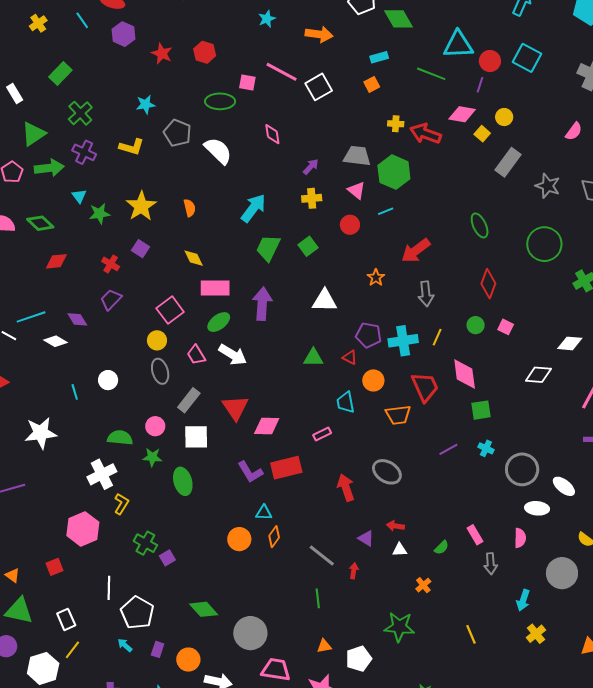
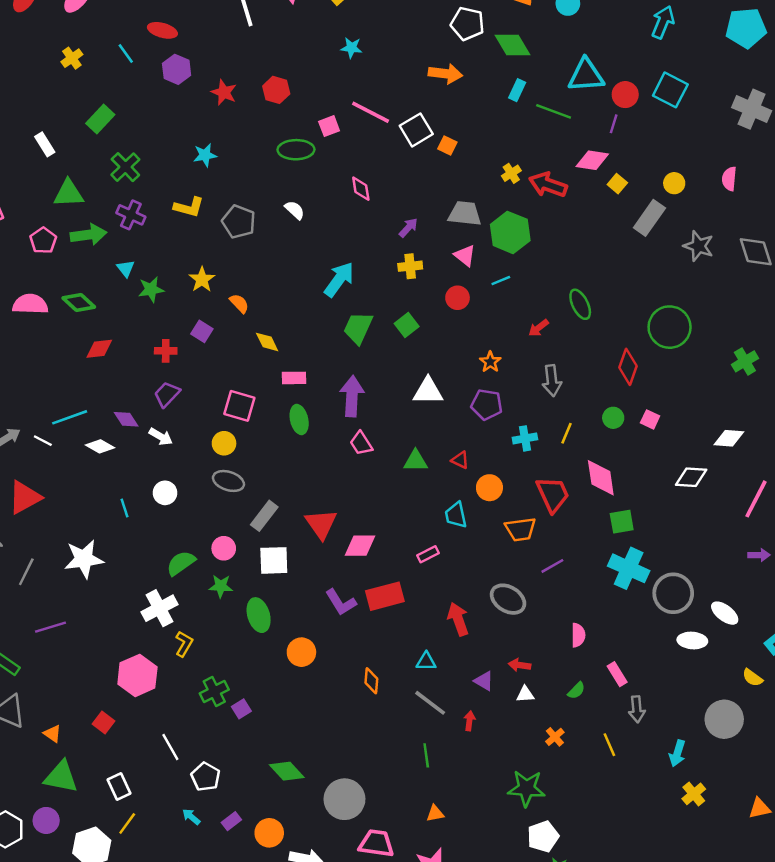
cyan star: (267, 19) -> (351, 48), turned 30
orange arrow: (319, 34) -> (445, 74), moved
cyan rectangle: (379, 57) -> (517, 90), moved, turned -48
pink square: (247, 83) -> (329, 126), turned -30
orange square: (372, 84) -> (447, 146), moved, turned -35
yellow circle: (504, 117) -> (674, 183), moved
yellow cross: (396, 124) -> (511, 173), turned -35
pink semicircle: (574, 131) -> (729, 179), turned 150
gray pentagon: (177, 133) -> (239, 222), moved
green triangle: (33, 134) -> (68, 194), turned 32
white semicircle: (218, 151) -> (295, 210), size x0.6
yellow star: (141, 206) -> (202, 279), size x0.7
orange semicircle: (190, 208) -> (239, 303), moved, turned -30
green ellipse: (480, 225) -> (580, 304), moved
green circle: (544, 244) -> (670, 327), moved
red arrow: (416, 251) -> (538, 328), size x0.6
red cross: (111, 264) -> (166, 351), turned -30
pink rectangle: (215, 288) -> (294, 378), size x0.7
pink square: (170, 310) -> (239, 406), turned -36
green ellipse: (219, 322) -> (299, 419), turned -65
purple pentagon: (369, 335) -> (487, 405), moved
cyan cross: (403, 341) -> (525, 438), size x0.7
pink trapezoid: (196, 355) -> (361, 443), moved
white arrow: (233, 355) -> (161, 437), moved, size x0.7
gray ellipse: (160, 371) -> (228, 481), turned -55
green semicircle: (120, 438) -> (181, 563), turned -40
cyan cross: (486, 448) -> (629, 568), size x2.0
purple line: (448, 449) -> (552, 566), moved
cyan triangle: (264, 513) -> (426, 661), moved
orange diamond: (274, 537) -> (371, 681), turned -30
pink semicircle: (520, 538) -> (578, 635), moved
orange circle: (239, 539) -> (301, 652), moved
green cross: (145, 543) -> (214, 691), turned 35
red square: (54, 567) -> (103, 722), turned -30
white line: (109, 588) -> (170, 747), turned -30
white pentagon: (137, 613) -> (206, 777), size x0.7
yellow line: (471, 634) -> (609, 745), moved
purple rectangle: (158, 649) -> (231, 821), turned 35
white pentagon: (359, 659) -> (543, 836), moved

